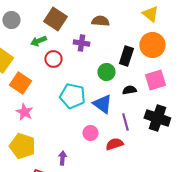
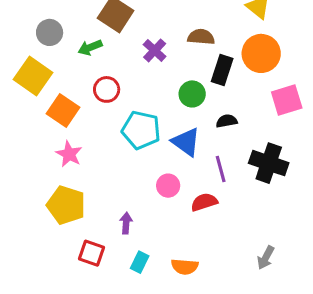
gray circle: (11, 20) -> (50, 32), moved
brown semicircle: (100, 21) -> (201, 37), moved
purple cross: (81, 43) -> (155, 50), turned 35
red circle: (53, 59) -> (107, 89), moved
pink square: (155, 80) -> (287, 100), moved

